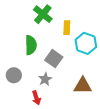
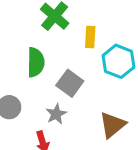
brown triangle: (83, 86) -> (112, 125), turned -42

